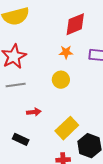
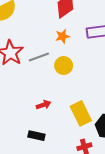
gray line: (16, 85) -> (39, 57), moved
yellow rectangle: (67, 128) -> (81, 113), turned -60

